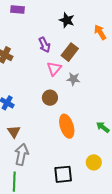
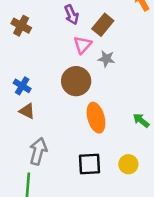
brown circle: (50, 98) -> (76, 81), size x1.5
brown triangle: (14, 132) -> (27, 111), moved, turned -32
black square: (63, 174) -> (89, 164), moved

